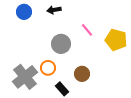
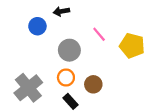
blue circle: (24, 12) -> (37, 26), moved
orange circle: (48, 68) -> (66, 77), moved

